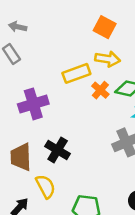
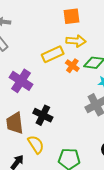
orange square: (105, 27) -> (72, 16), turned -30
purple cross: (33, 104) -> (21, 81), turned -35

